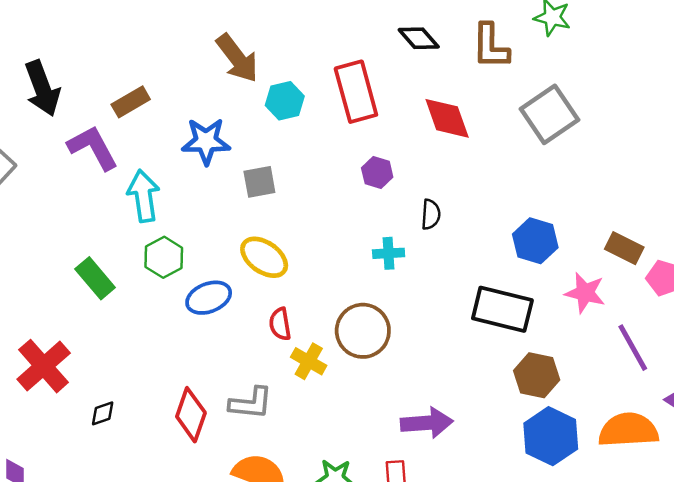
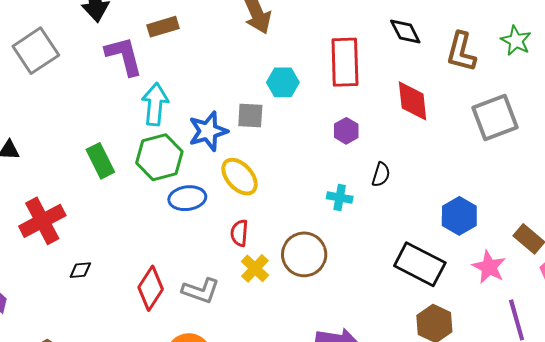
cyan hexagon: (285, 101) -> (283, 82), moved
blue star: (206, 141) -> (208, 131), moved, turned -30
green hexagon: (164, 257) -> (159, 157), size x1.4

